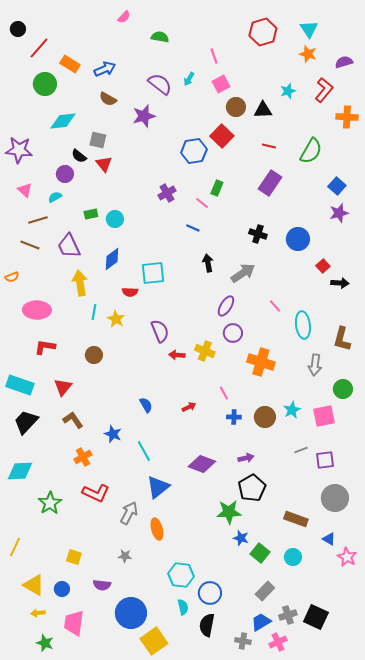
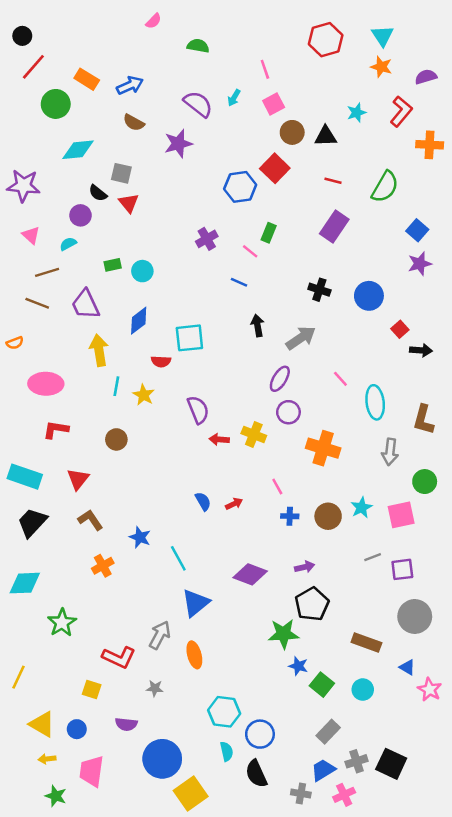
red line: (39, 48) -> (33, 67), moved
blue semicircle: (146, 405) -> (203, 501), moved
red L-shape: (96, 493) -> (119, 657), moved
black semicircle: (207, 625) -> (256, 774), turned -35

